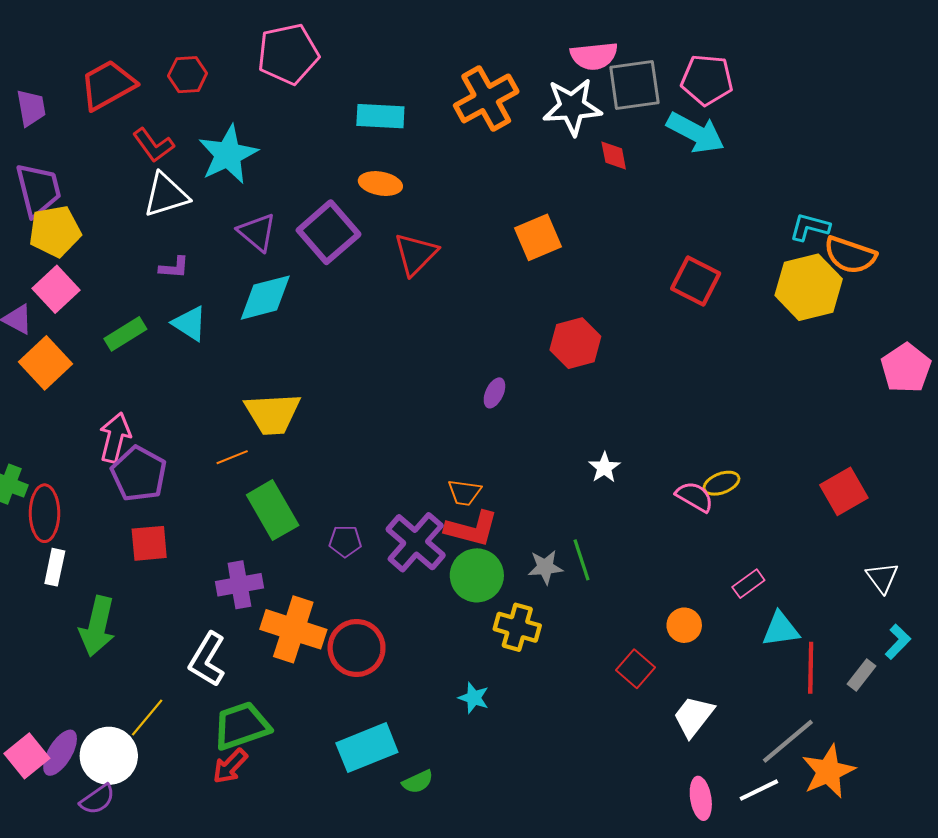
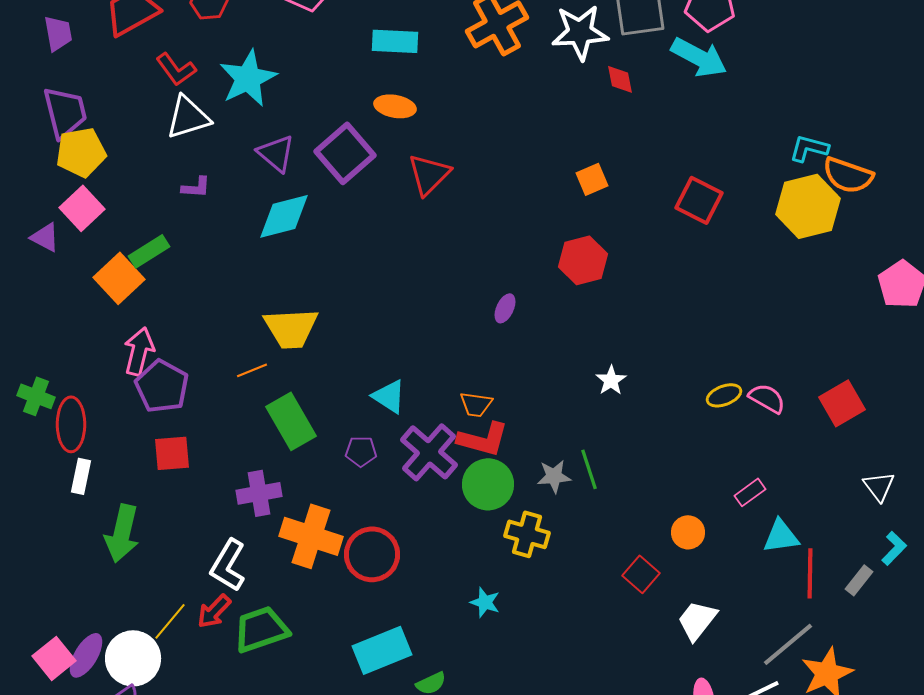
orange square: (538, 237) -> (592, 179), moved, size x0.7
cyan triangle: (190, 323) -> (389, 396), moved
orange square: (46, 363) -> (119, 278), moved
pink semicircle: (695, 497) -> (767, 398), moved
red arrow: (230, 766) -> (214, 611), moved

